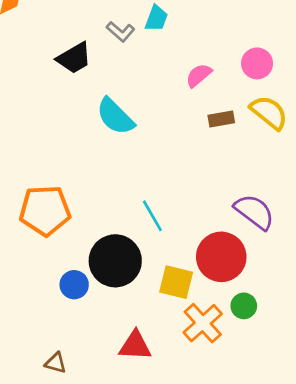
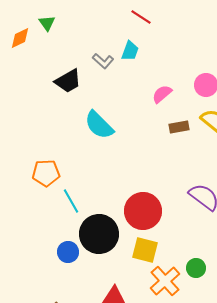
orange pentagon: (45, 210) -> (46, 173), moved, size x0.7
cyan line: (152, 216) -> (71, 201), moved
red circle: (221, 257) -> (143, 211), moved

